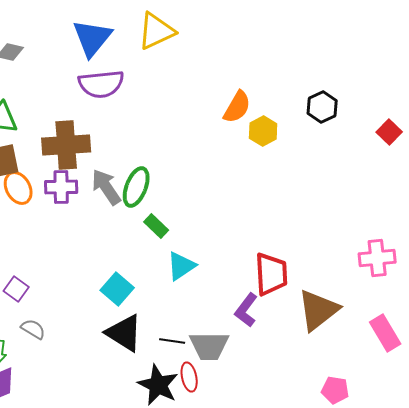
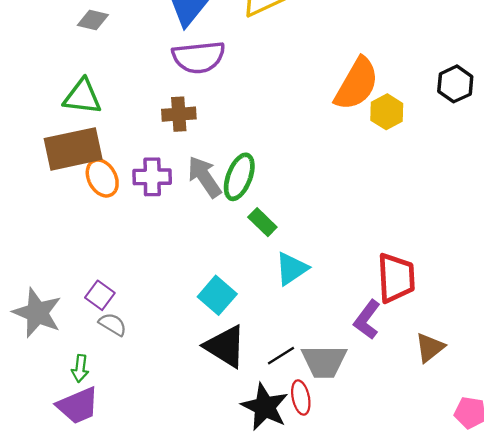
orange semicircle: (237, 107) -> (357, 84), size x1.4
brown cross: (66, 145) -> (179, 114), moved, size x0.6
brown triangle: (318, 310) -> (430, 348), moved, size x0.6
gray semicircle: (33, 329) -> (113, 324), moved
black line: (172, 341) -> (281, 356), turned -40

